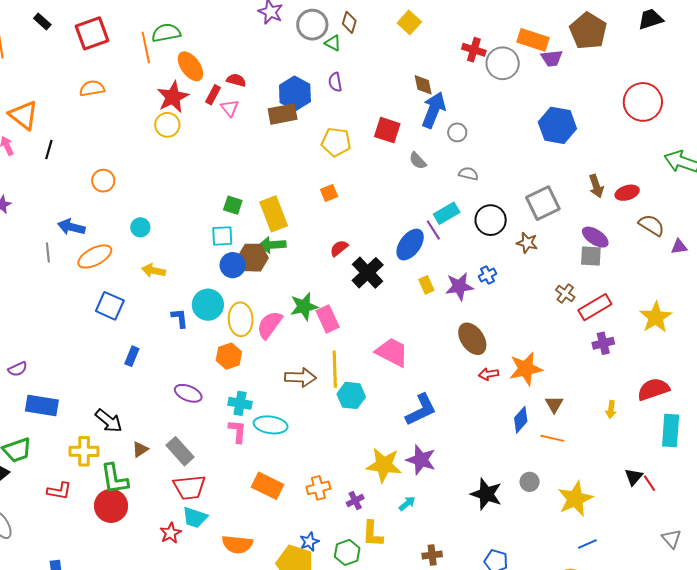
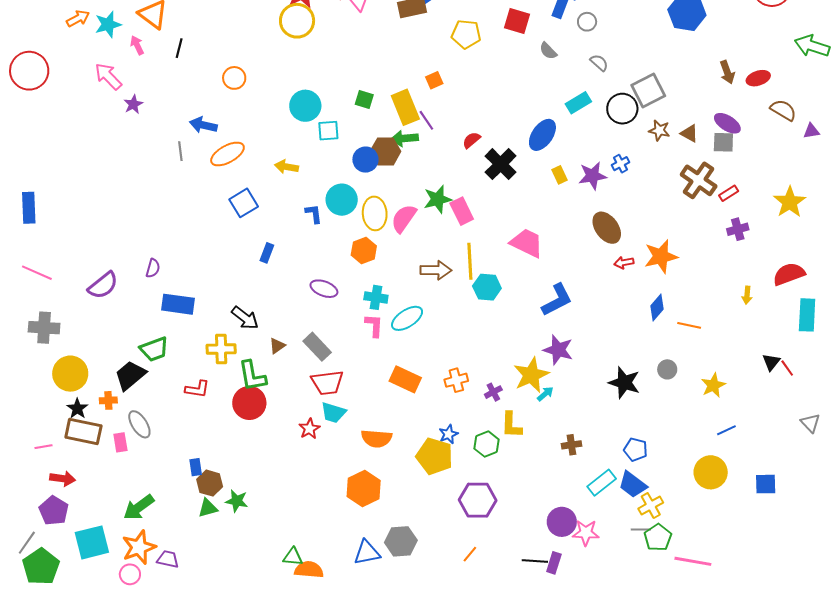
yellow circle: (167, 125) -> (297, 21), size x1.4
gray semicircle: (468, 174) -> (599, 63), turned 30
orange square: (329, 193) -> (434, 80), moved
gray square: (543, 203) -> (648, 91), moved
cyan circle: (140, 227) -> (305, 106), moved, size x1.6
purple line: (433, 230) -> (426, 120), moved
cyan square: (222, 236) -> (328, 131), moved
brown cross: (565, 294) -> (699, 180), size x1.8
blue square: (110, 306) -> (244, 203), turned 36
red rectangle: (595, 307) -> (729, 193), size x0.6
purple semicircle: (18, 369) -> (153, 268), turned -48
brown triangle: (554, 404) -> (689, 133), moved, turned -30
cyan ellipse: (271, 425) -> (407, 318), turned -40
yellow star: (384, 465) -> (531, 375), moved, turned -30
yellow star: (575, 499) -> (713, 385), size x0.7

